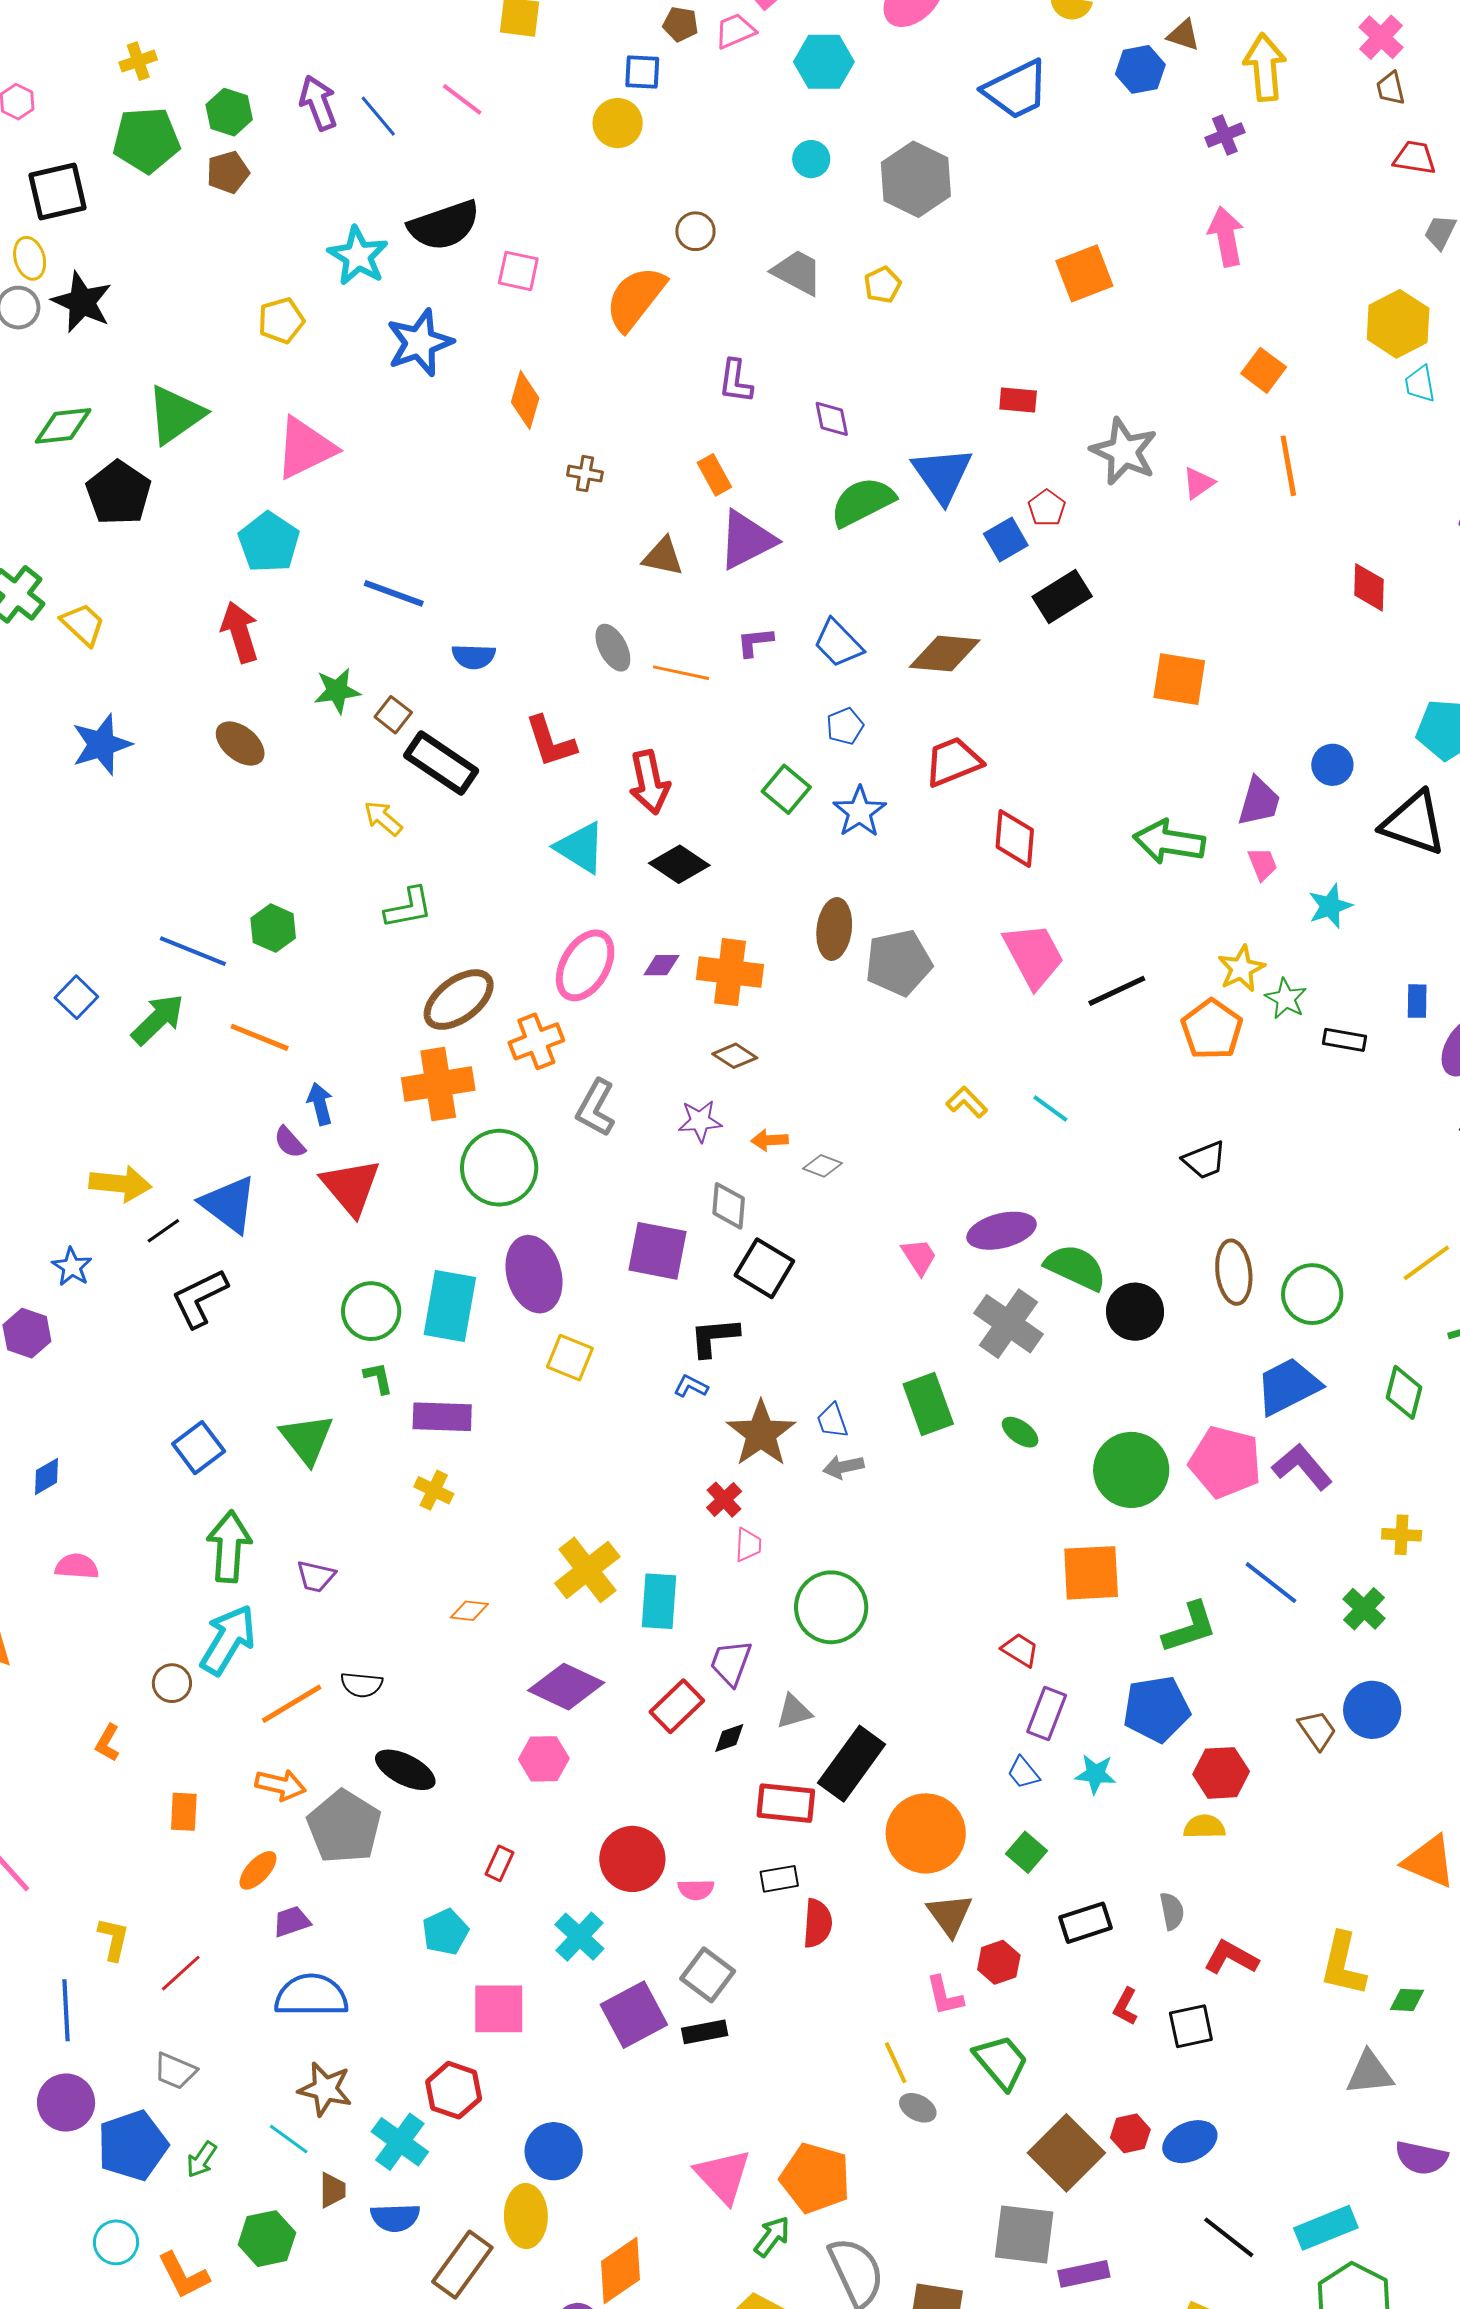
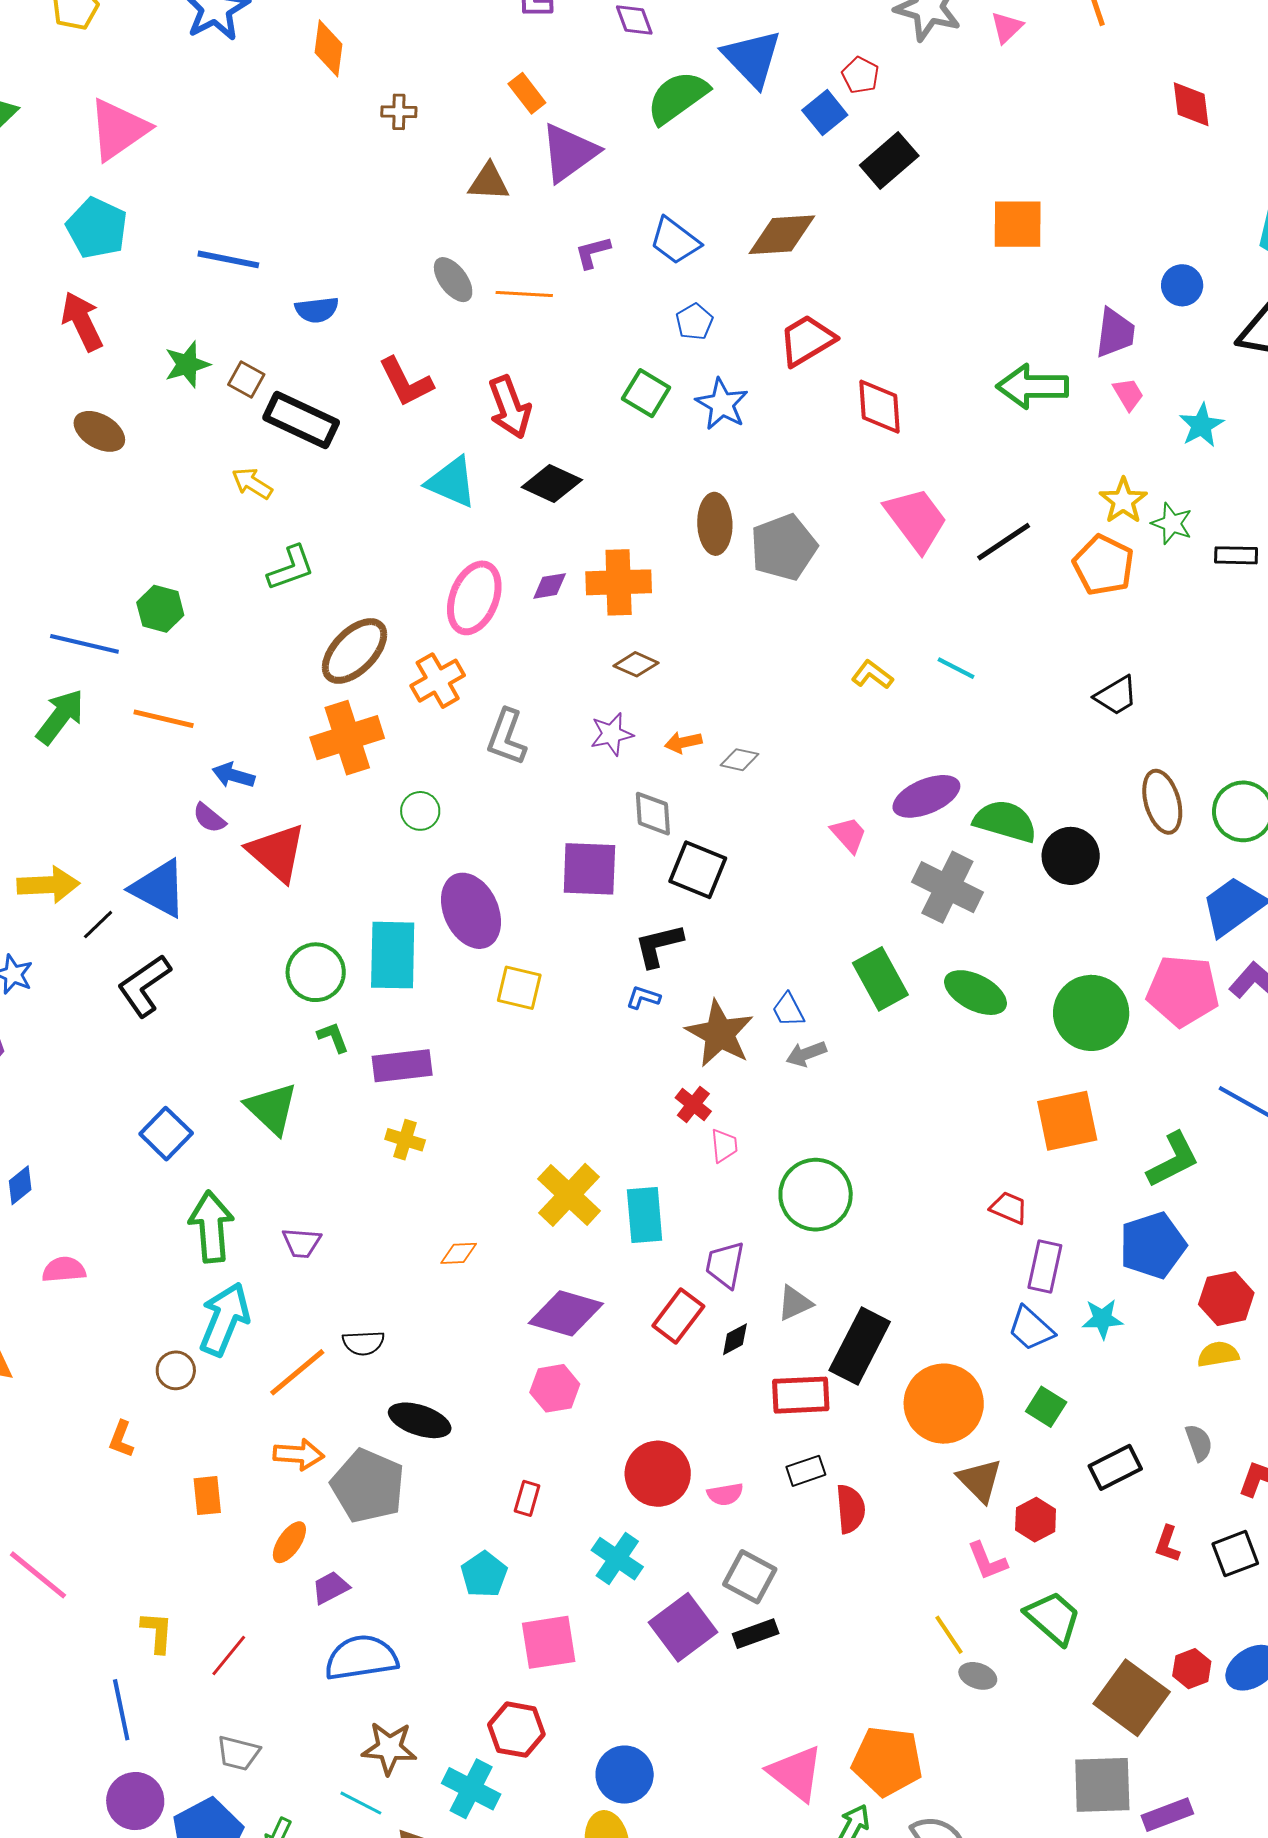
blue arrow: (320, 1104) -> (233, 775), turned -51
green circle: (499, 1168) -> (420, 811), size x0.5
green ellipse: (1020, 1432) -> (976, 993), size x1.6
blue trapezoid: (1023, 1773) -> (1031, 1329), size x1.4

